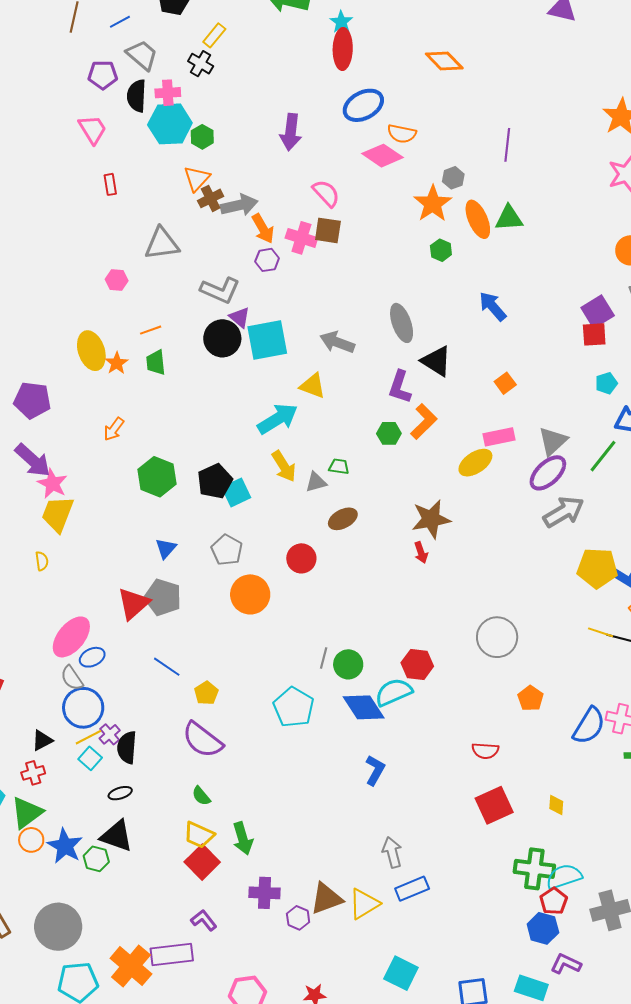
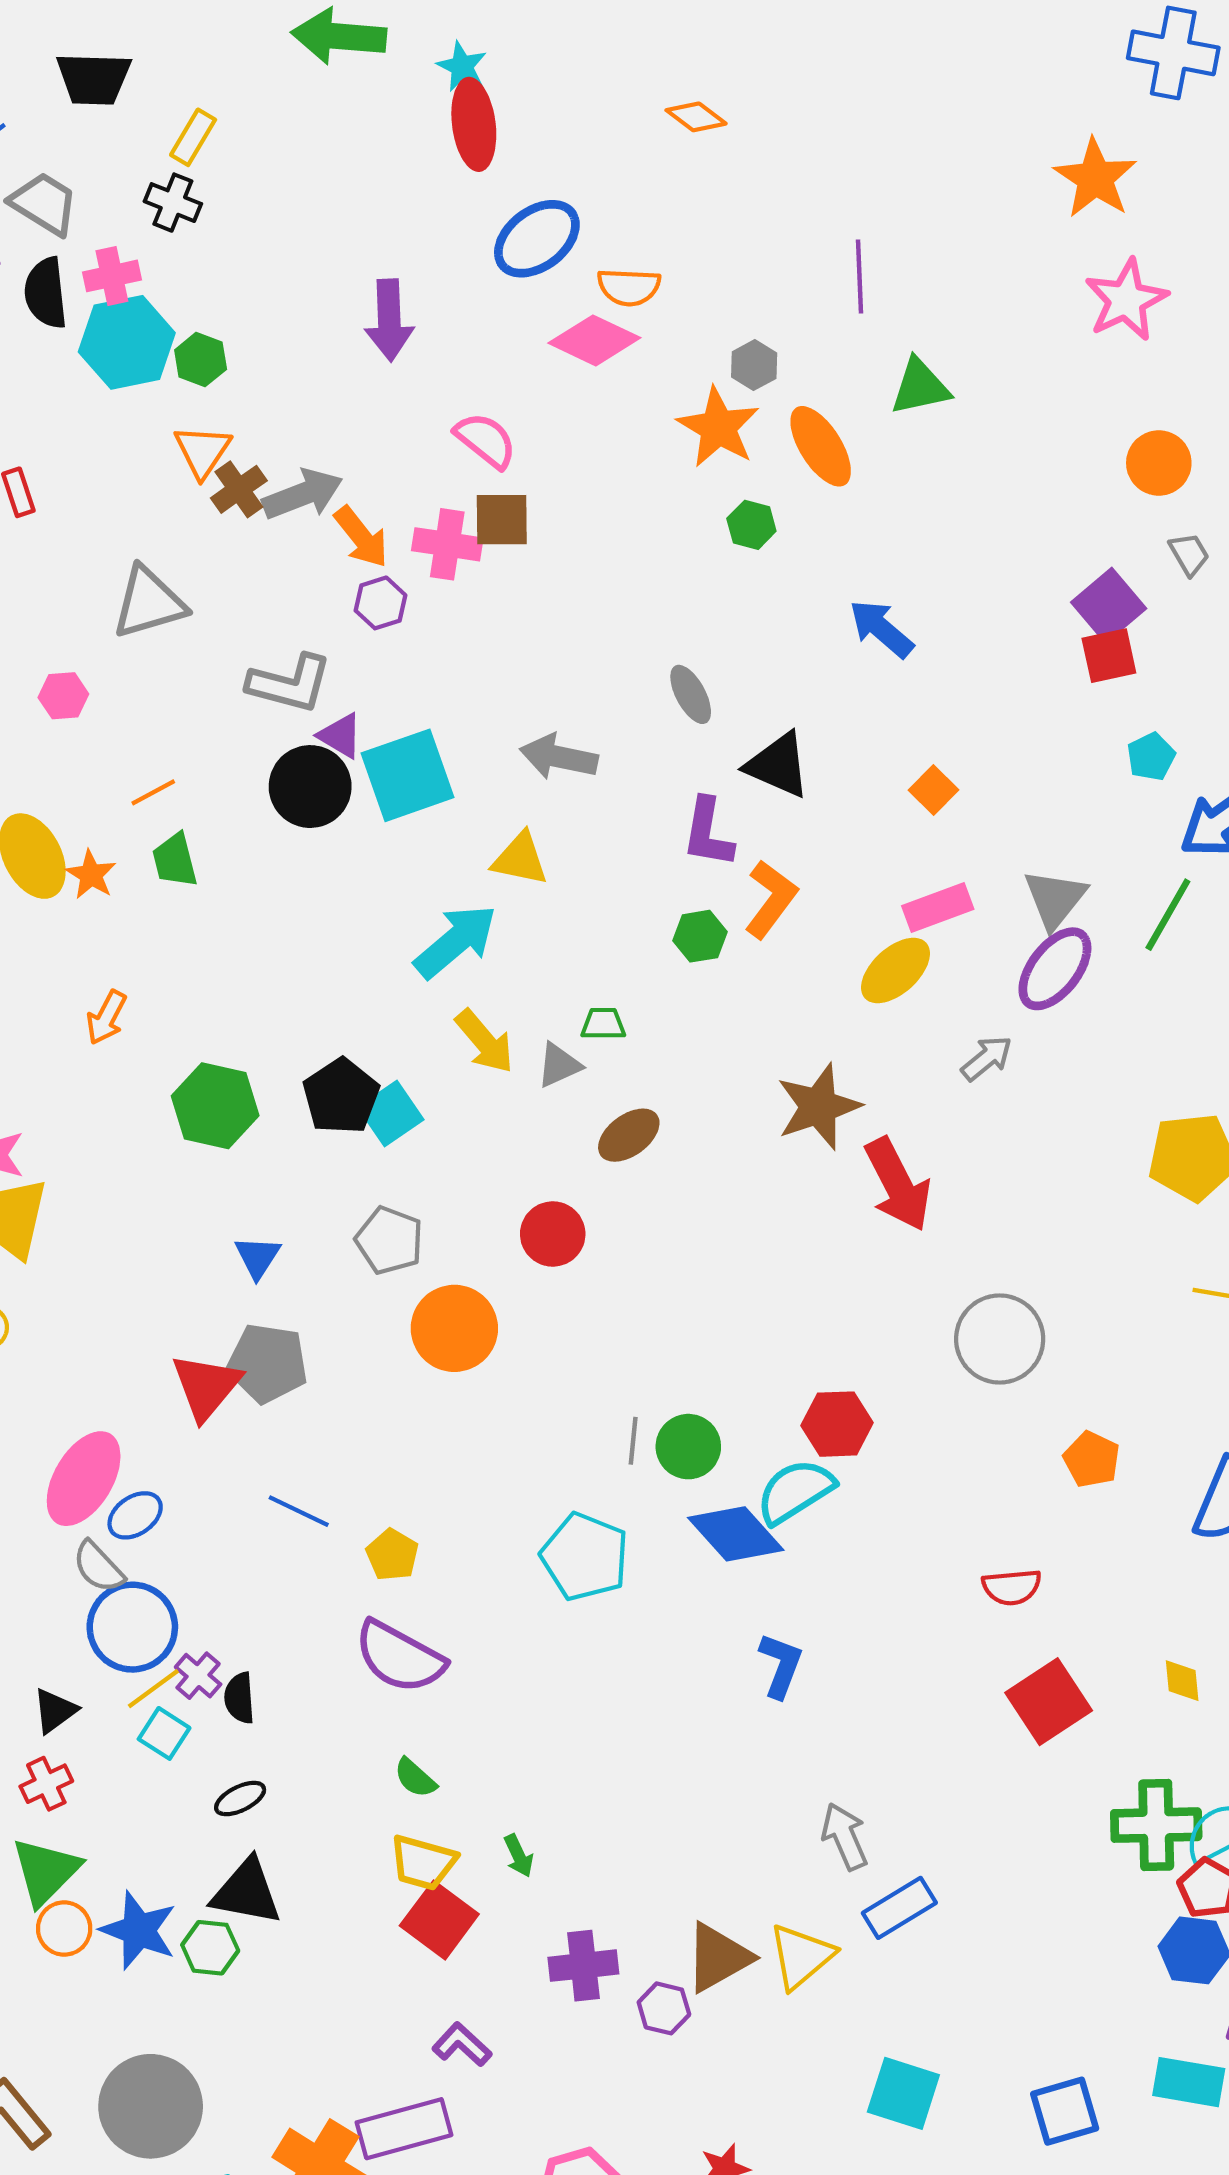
orange diamond: (444, 61) -> (696, 117), size x0.7
green triangle: (509, 218) -> (920, 387), moved
gray ellipse: (402, 323) -> (691, 694), size x0.7
gray arrow: (564, 512) -> (987, 1058), moved, size x0.6
red arrow: (421, 553) -> (898, 1184), moved, size x2.0
black semicircle: (127, 747) -> (239, 1698), size x0.7
green arrow: (243, 838) -> (519, 1856), size x0.6

